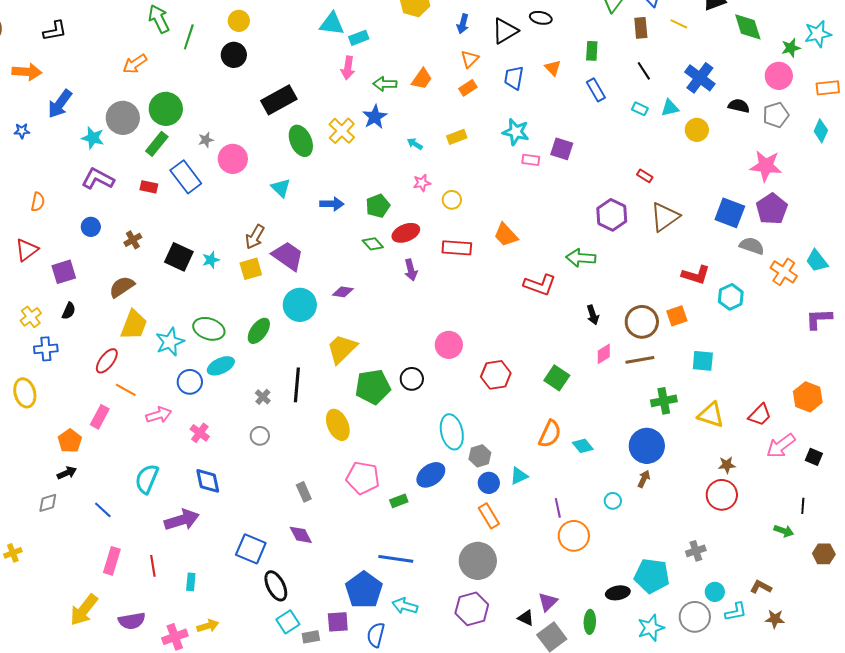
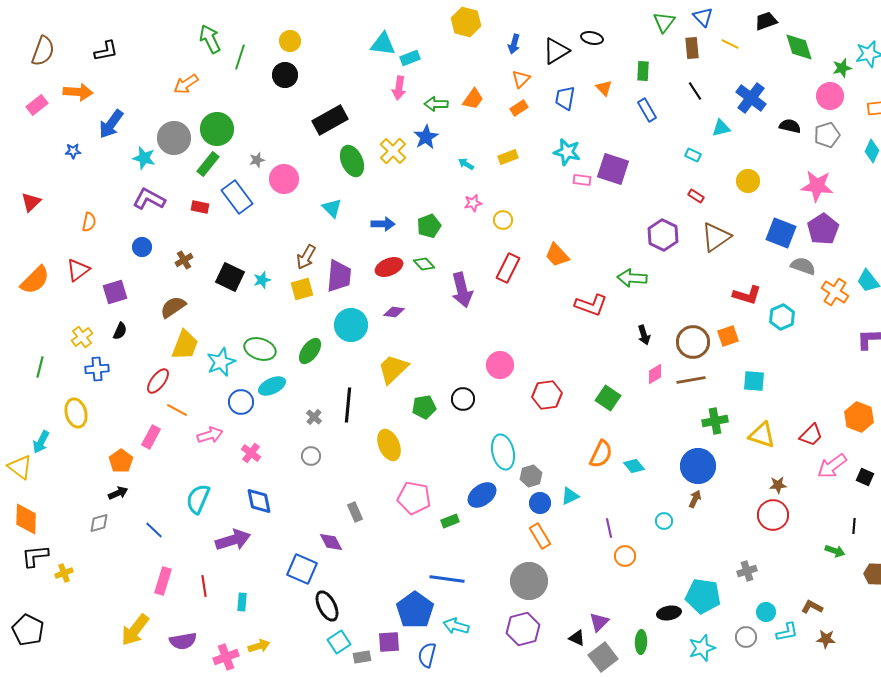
cyan rectangle: (640, 109) -> (693, 155), moved
yellow circle: (697, 130) -> (748, 181), moved
purple square: (562, 149) -> (613, 169), size x1.4
red ellipse: (406, 233) -> (389, 267), moved
red rectangle: (457, 248) -> (508, 268), turned -68
purple trapezoid: (288, 256) -> (339, 276), turned 60
purple arrow: (411, 270) -> (462, 290), size x1.6
green pentagon: (373, 387) -> (424, 407), size x0.7
purple diamond: (301, 535) -> (331, 542), moved
orange circle: (574, 536) -> (625, 556), size x0.7
gray circle: (695, 617) -> (746, 637), size x0.7

